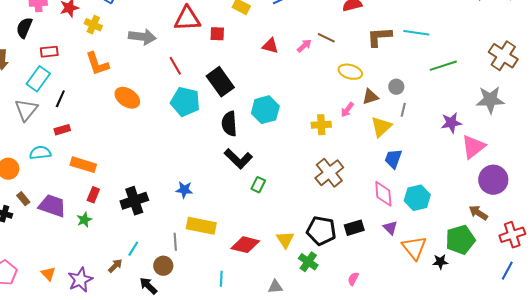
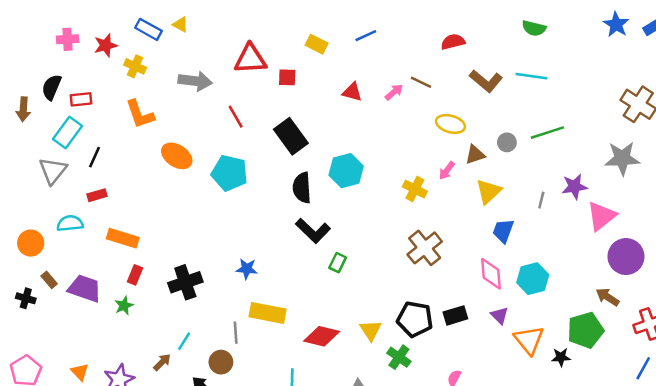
black semicircle: (24, 28) -> (52, 87), moved
brown L-shape: (379, 37) -> (486, 81), turned -136
green line: (443, 66) -> (547, 133), moved
cyan pentagon: (185, 102) -> (230, 173), moved
gray line: (403, 110) -> (541, 200), moved
yellow cross: (321, 125) -> (415, 189), turned 30

